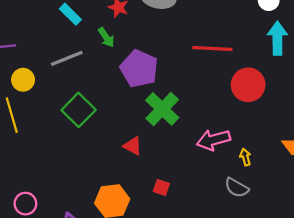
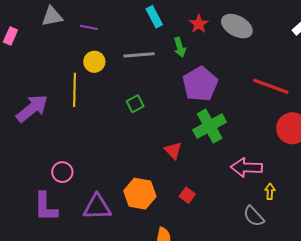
green square: (79, 110) -> (135, 104), size x0.6

